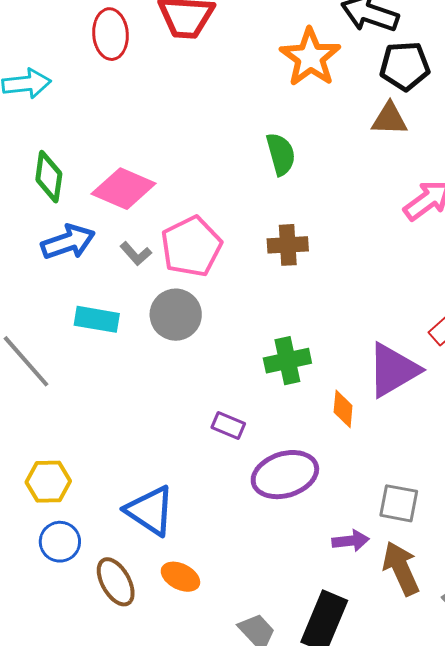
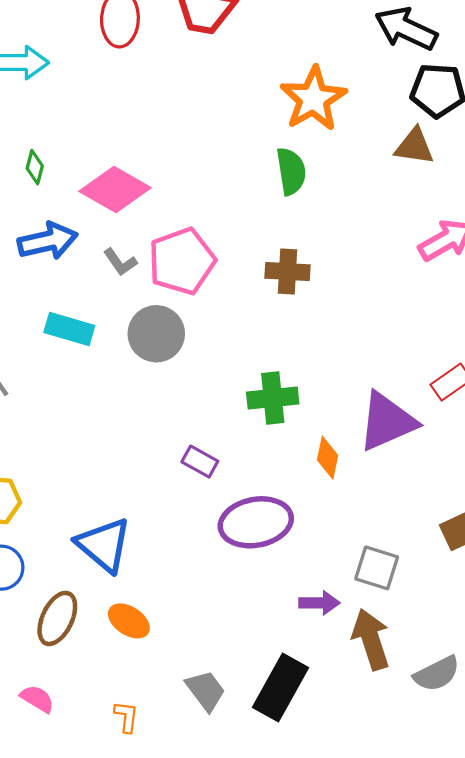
orange star: (310, 57) -> (313, 99), moved
green diamond: (49, 177) -> (35, 167), size x0.6
brown ellipse: (116, 582) -> (57, 618), turned 48

